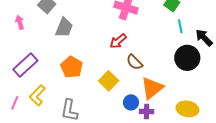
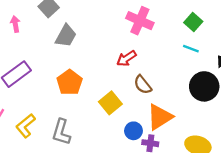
cyan line: (180, 26) -> (191, 49), moved, turned -64
yellow L-shape: (37, 95) -> (26, 126), moved

